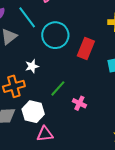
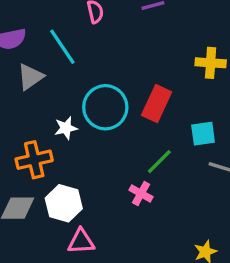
cyan circle: (55, 35) -> (105, 107), moved
green line: (58, 88) -> (159, 162), moved

